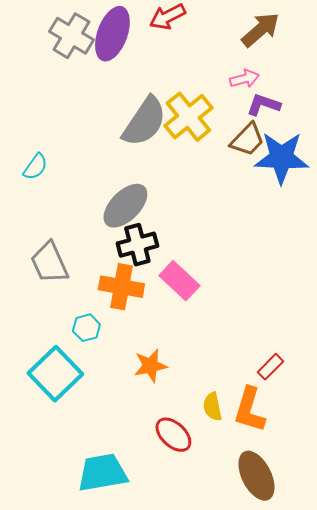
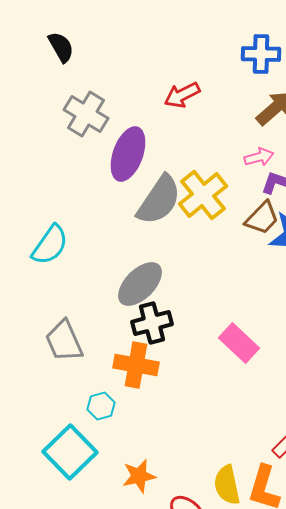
purple ellipse: (112, 34) -> (128, 154), moved
cyan semicircle: (35, 167) -> (50, 245), size x1.5
pink rectangle: (179, 281) -> (239, 343), moved
orange star: (150, 366) -> (139, 476), moved
yellow semicircle: (212, 407) -> (227, 485), size x1.4

